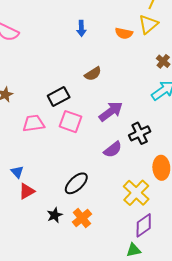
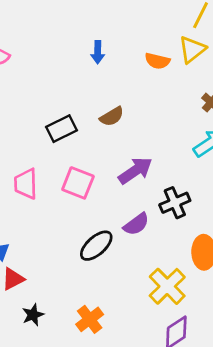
black rectangle: (59, 96) -> (61, 129), moved
pink trapezoid: (34, 123) -> (26, 184), turned -85
black ellipse: (76, 183) -> (96, 246), moved
black star: (55, 215) -> (33, 315), moved

